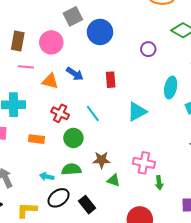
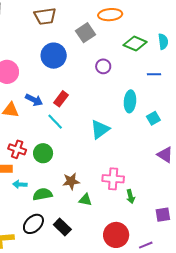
gray square: (73, 16) -> (85, 33), moved
red rectangle: (111, 80) -> (61, 99), moved, turned 49
red cross: (60, 113) -> (17, 149), moved
cyan line: (93, 114) -> (55, 122), moved
green circle: (73, 138) -> (43, 153), moved
cyan arrow: (47, 177) -> (20, 184), moved

